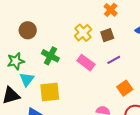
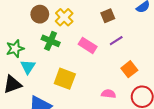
brown circle: (28, 30) -> (40, 14), moved
yellow cross: (83, 33) -> (64, 17), moved
yellow square: (50, 92) -> (65, 79), moved, turned 30

